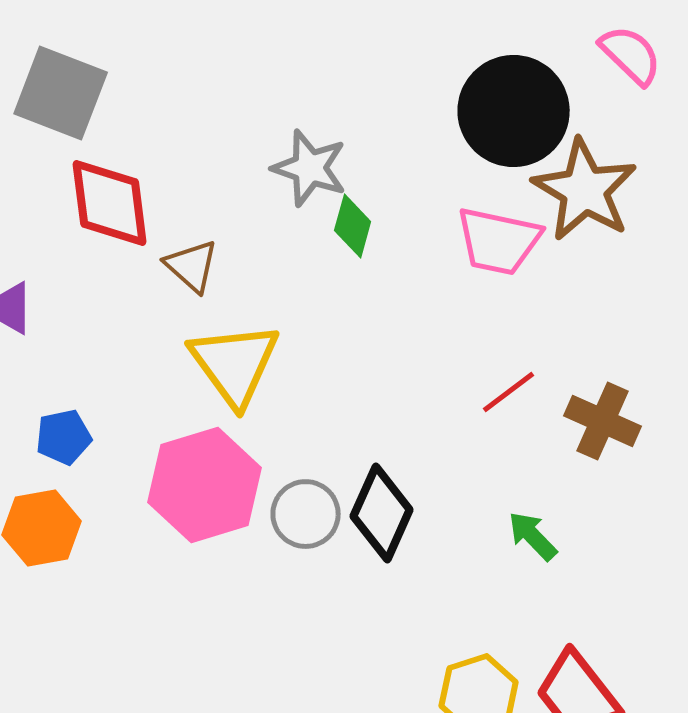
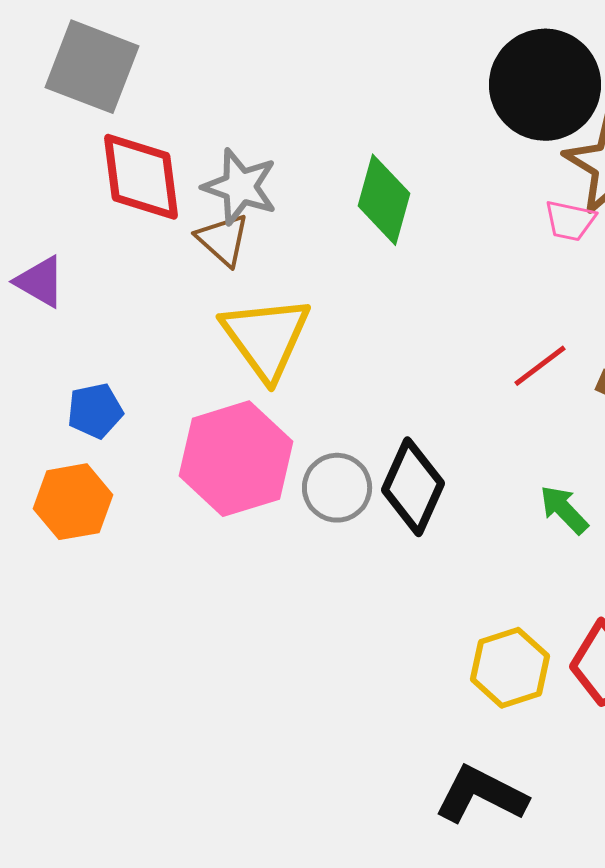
gray star: (310, 168) -> (240, 187), moved
green diamond: (353, 226) -> (384, 200), size x1.4
pink trapezoid: (499, 241) -> (570, 221), moved, size x0.6

